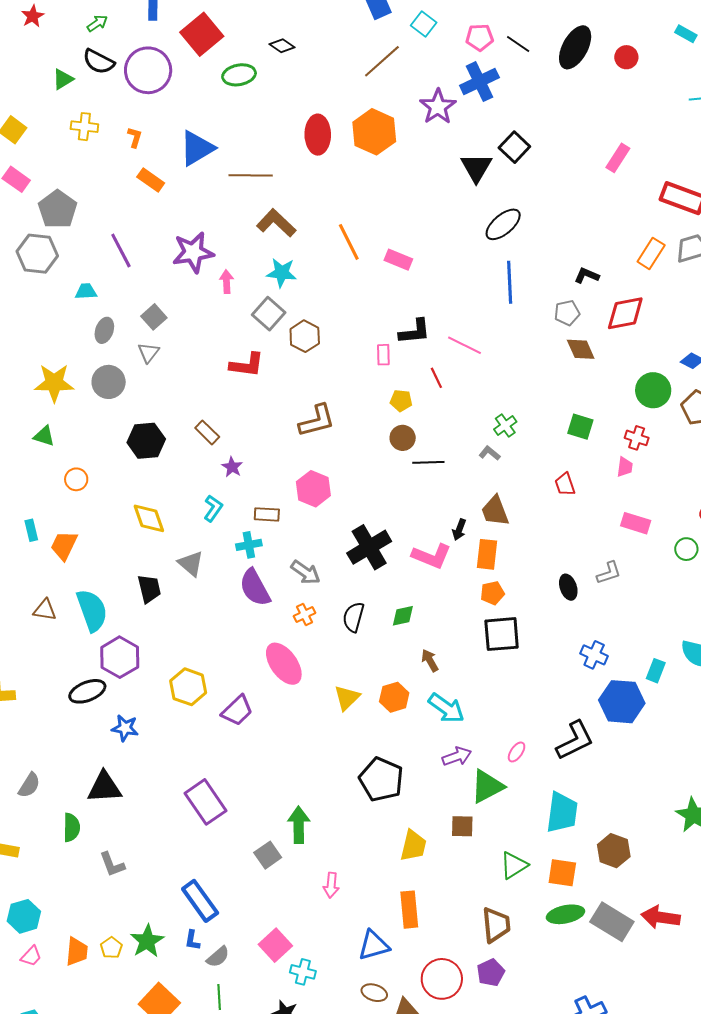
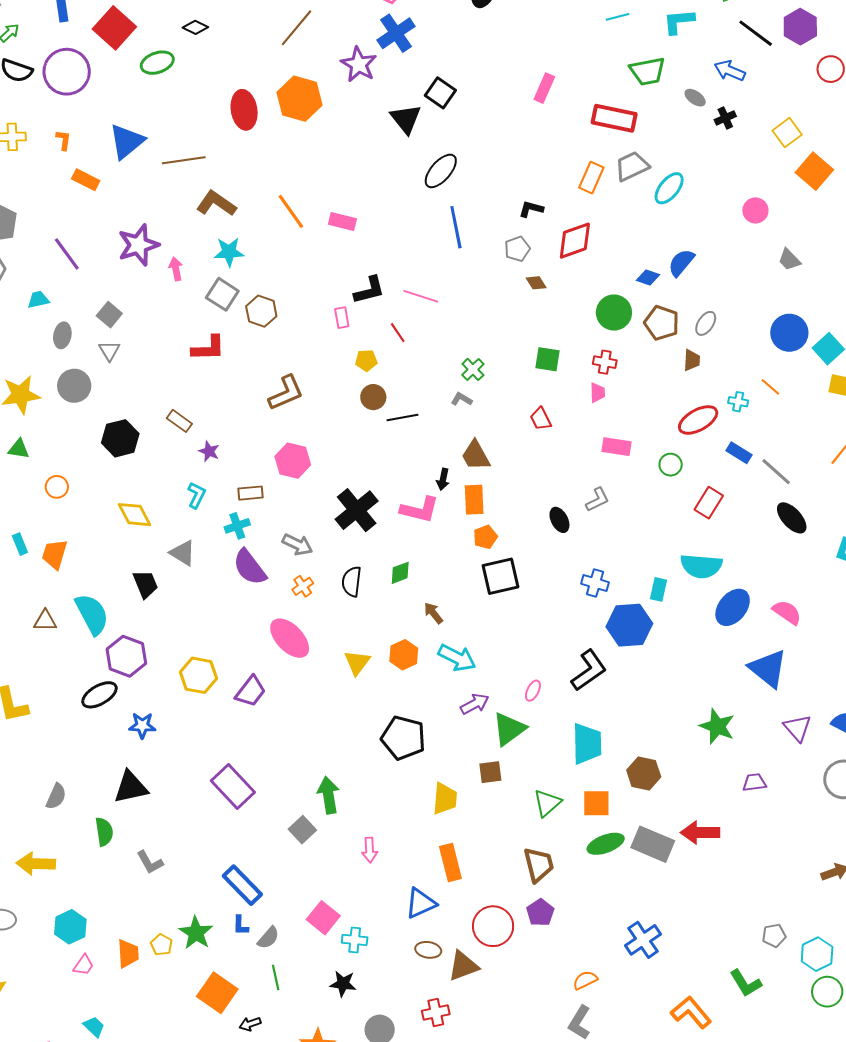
brown diamond: (581, 349) -> (536, 283), size x0.7

